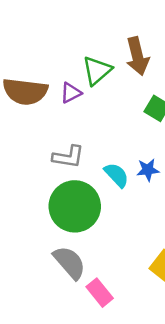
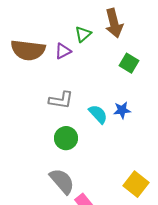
green triangle: (97, 71) -> (83, 34), size x0.7
green circle: (75, 206) -> (66, 138), size x0.6

